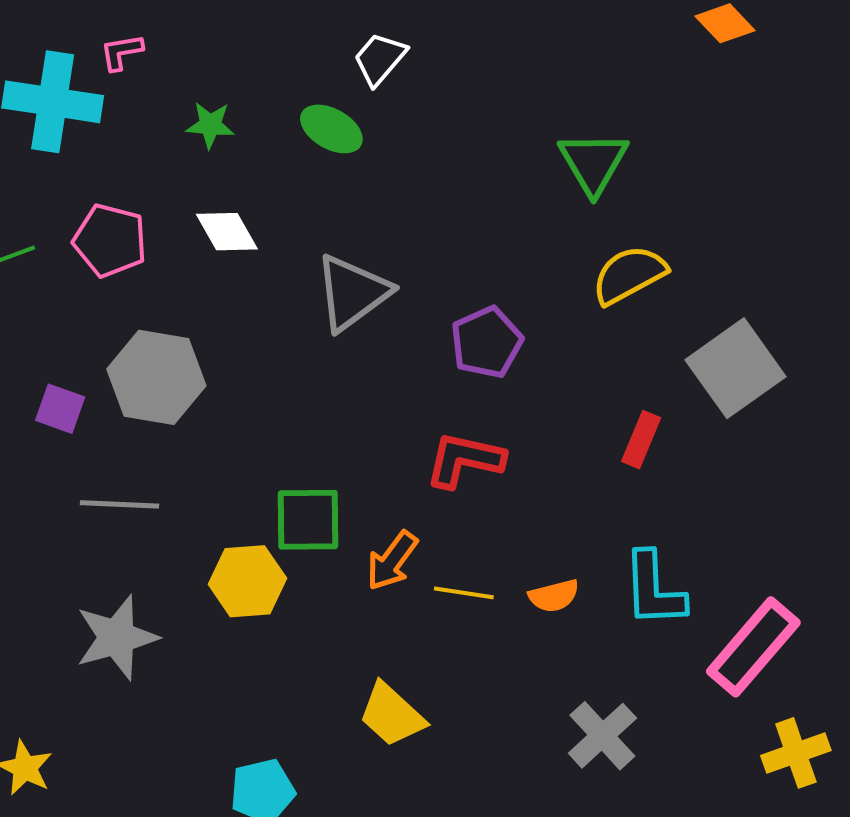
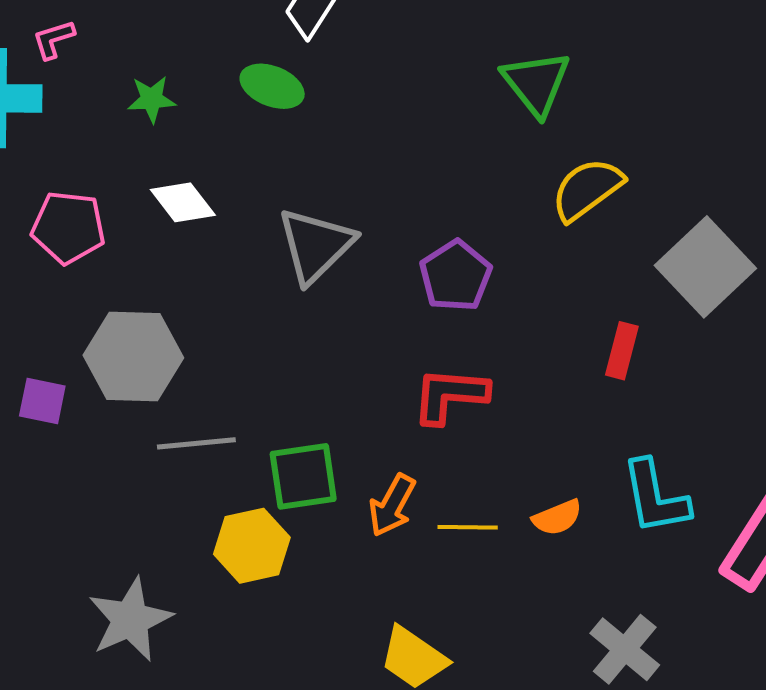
gray line: (119, 504) -> (196, 443), moved

